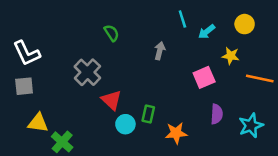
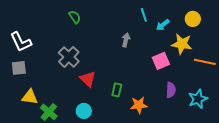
green semicircle: (112, 33) -> (75, 17), moved
yellow star: (231, 56) -> (182, 44), size x1.5
cyan circle: (125, 124) -> (84, 111), moved

